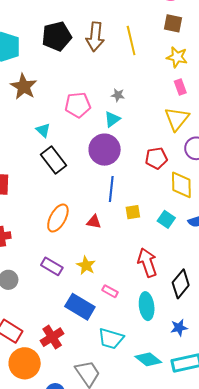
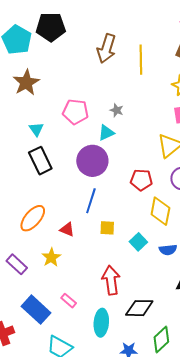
black pentagon: (57, 36) -> (51, 27), moved
yellow star: (86, 265) -> (51, 257), moved
black diamond: (181, 284) -> (139, 308), turned 40

